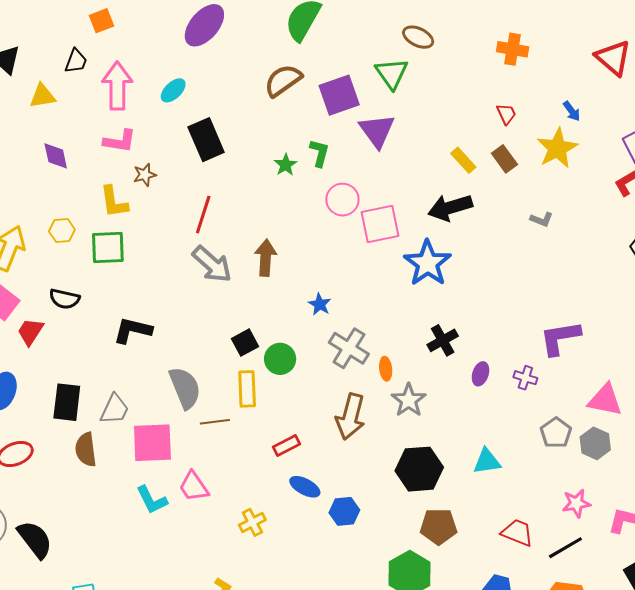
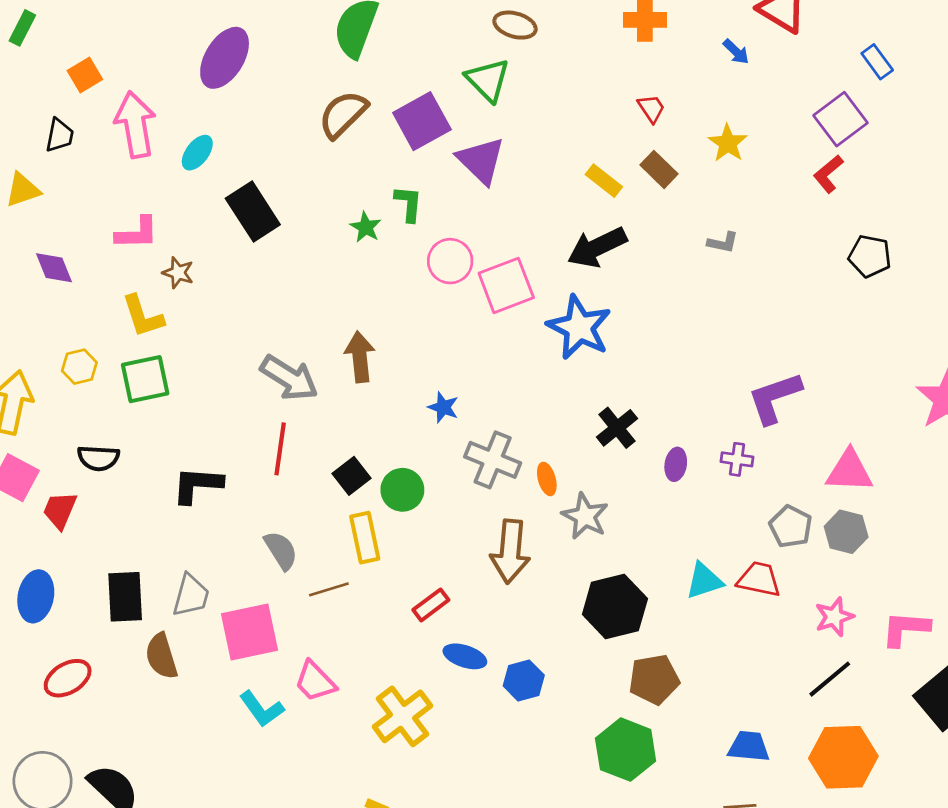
pink arrow: (117, 86) -> (135, 125), moved
blue arrow: (572, 111) -> (736, 52), moved
yellow star: (557, 148) -> (728, 143), size x0.7
brown star: (145, 175) -> (178, 273), turned -30
red line: (203, 215) -> (280, 449), moved
gray semicircle: (185, 388) -> (281, 550), size x0.7
yellow cross: (252, 522) -> (402, 716), size x1.6
red trapezoid: (517, 533) -> (759, 579), moved

